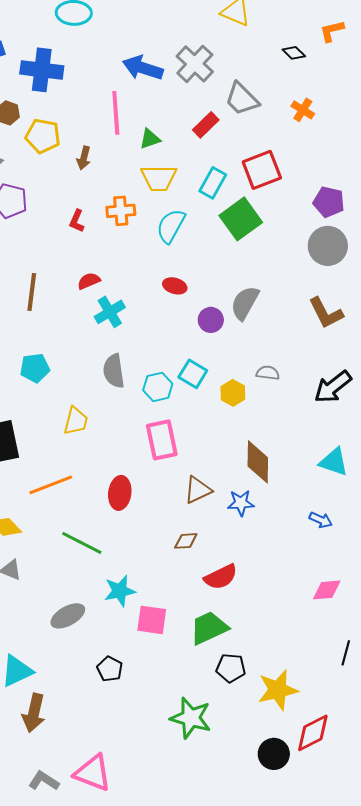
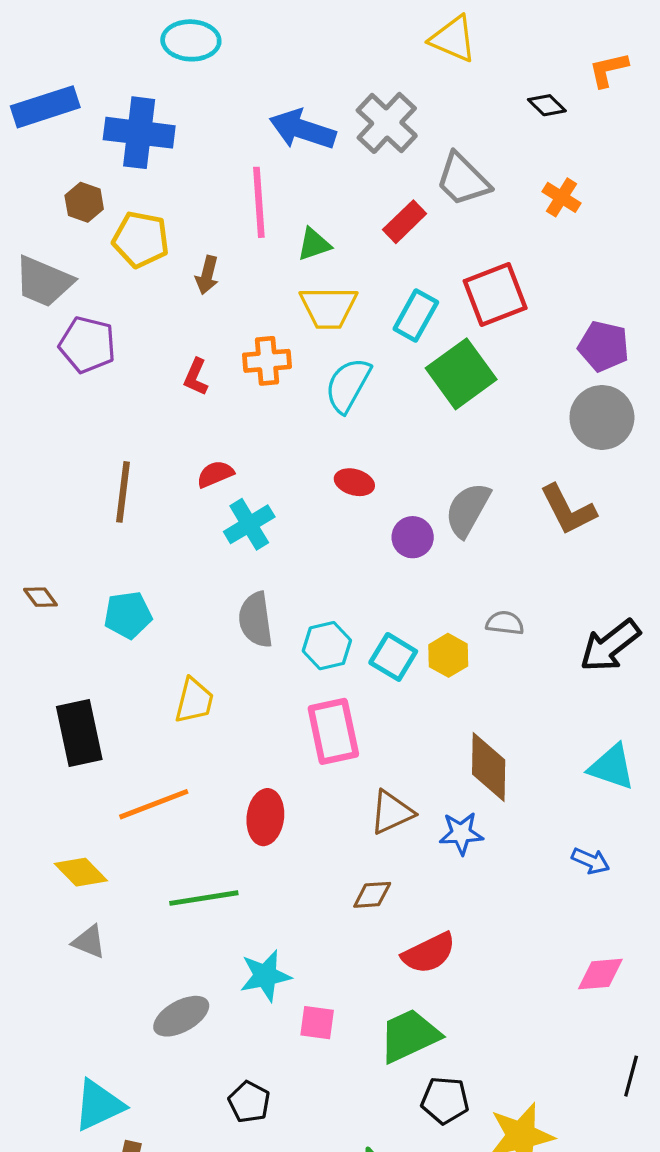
brown L-shape: (326, 313) -> (568, 510), moved
cyan square: (193, 374) -> (393, 657), moved
green line: (82, 543) -> (204, 898), turned -36
pink square: (152, 620) -> (317, 1023), size x0.7

